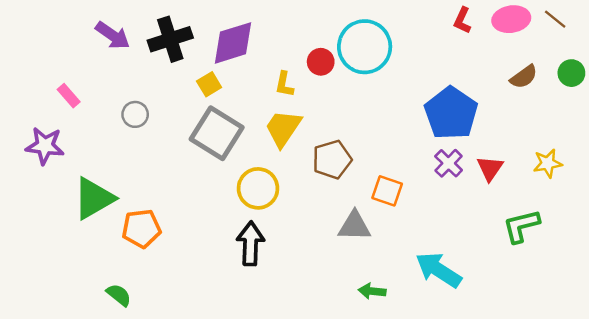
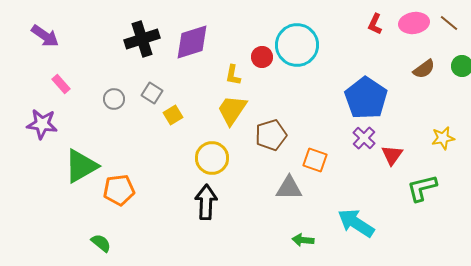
purple arrow: (113, 35) -> (45, 36), moved
yellow square: (209, 84) -> (173, 115), moved
gray square: (217, 133) -> (152, 93), moved, size x0.5
red triangle: (490, 168) -> (392, 155), moved

